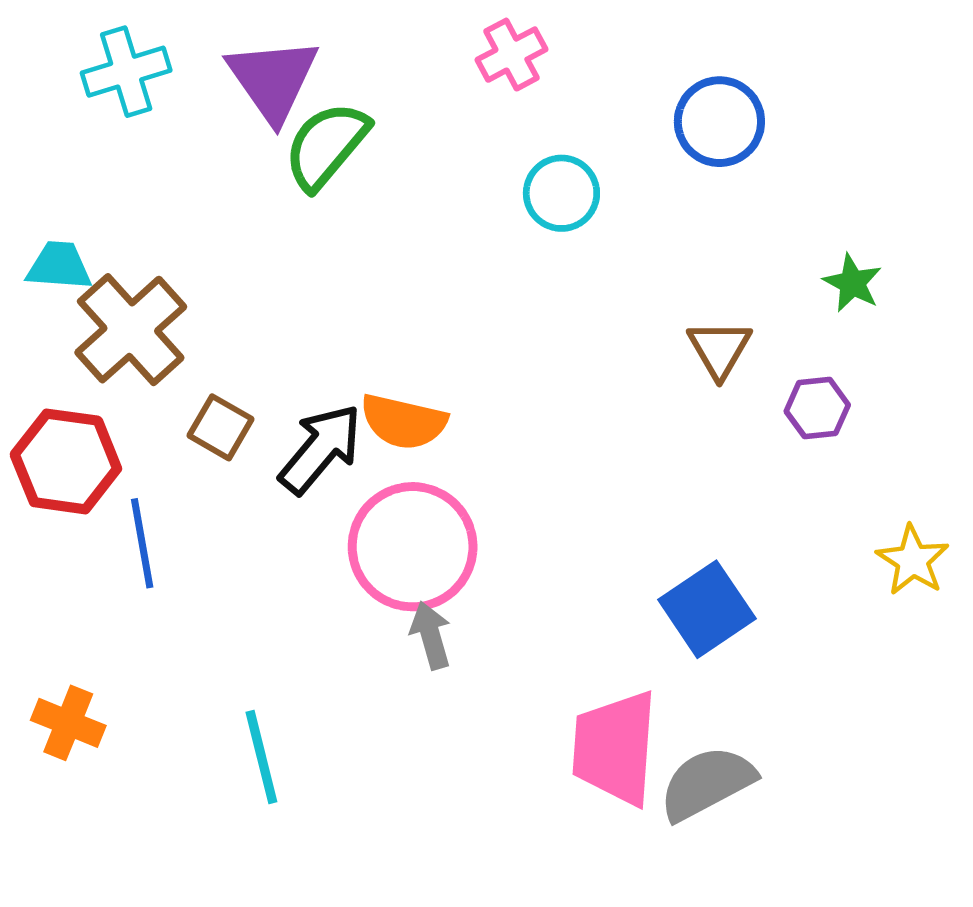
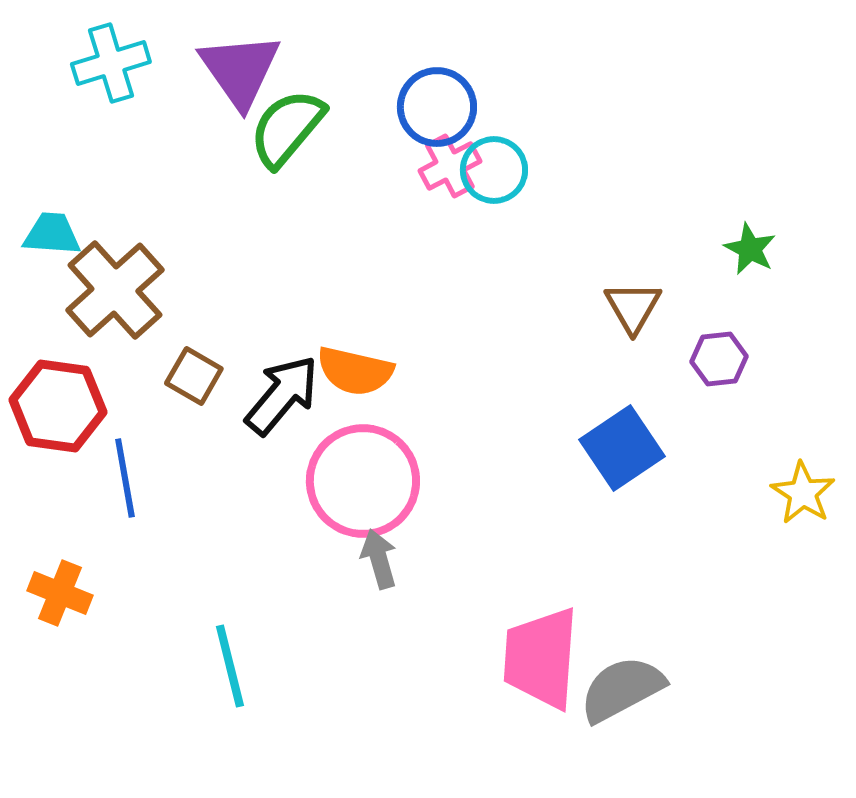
pink cross: (511, 55) -> (450, 166), moved
blue circle: (719, 122) -> (437, 107), moved
blue square: (707, 609) -> (622, 448), moved
orange cross: (68, 723) -> (60, 593), moved

